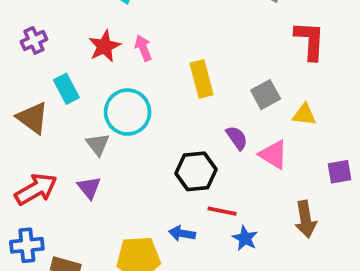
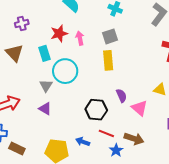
cyan rectangle: (66, 89) -> (44, 53), moved
gray square: (266, 95) -> (110, 36), moved
brown triangle: (33, 118) -> (14, 53), moved
purple triangle: (89, 188) -> (45, 109), moved, turned -32
brown arrow: (306, 219) -> (134, 139), moved, turned -72

